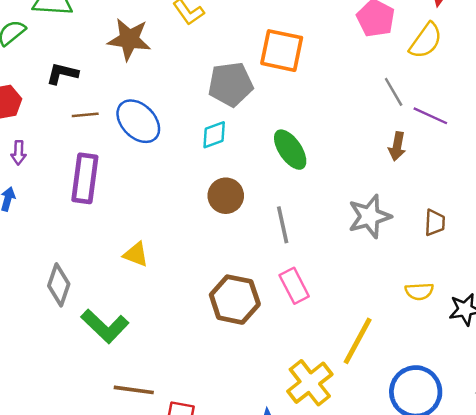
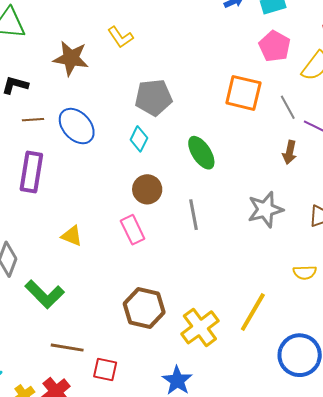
orange square: (282, 51) -> (243, 93), moved
cyan diamond: (214, 135) -> (139, 139), turned -45
pink rectangle: (294, 286) -> (133, 230), moved
brown hexagon: (235, 300) -> (144, 308), moved
yellow cross: (310, 383) -> (200, 327), moved

